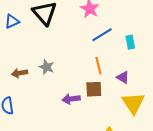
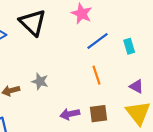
purple triangle: (123, 77) -> (136, 86), moved
brown square: (94, 89) -> (98, 114), moved

